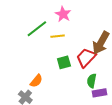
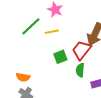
orange semicircle: (36, 81) -> (23, 77), moved, turned 64
green semicircle: (92, 81) -> (80, 70), moved

